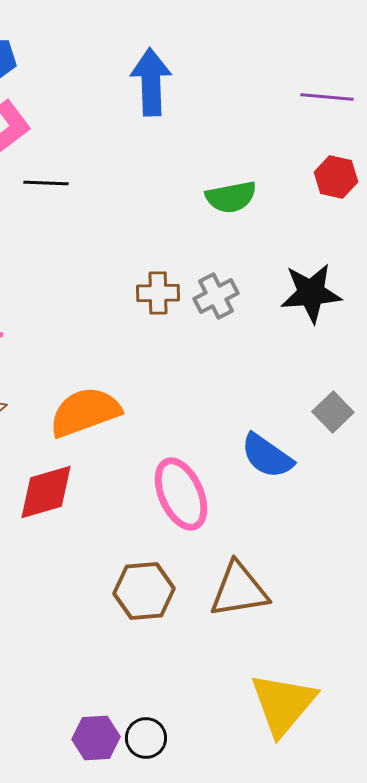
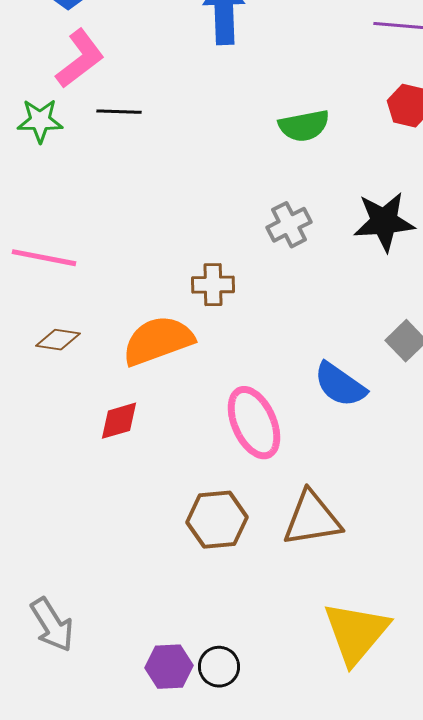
brown cross: (158, 293) -> (213, 285), moved
red diamond: (46, 492) -> (119, 421), size x0.7

